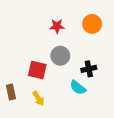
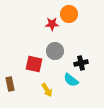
orange circle: (92, 24) -> (69, 14), moved
yellow arrow: (38, 98) -> (47, 90), moved

